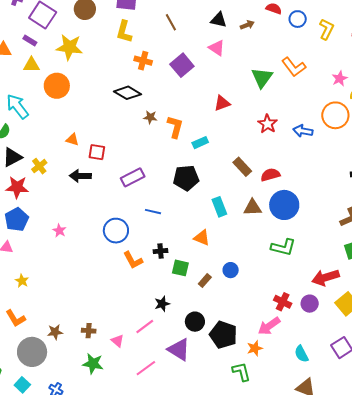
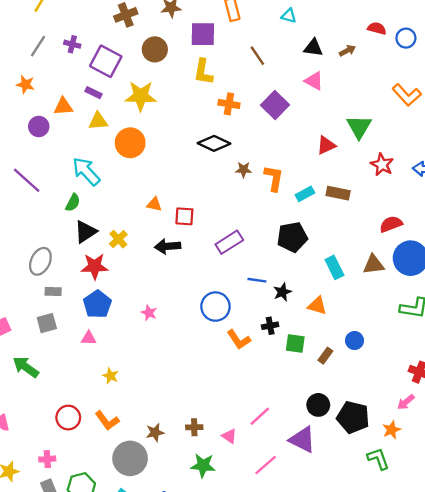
green triangle: (262, 78) -> (359, 127), moved
brown rectangle: (242, 167) -> (338, 193), moved, turned -30
black star: (162, 304) -> (282, 292), moved
pink arrow: (269, 326) -> (406, 402), size x0.7

